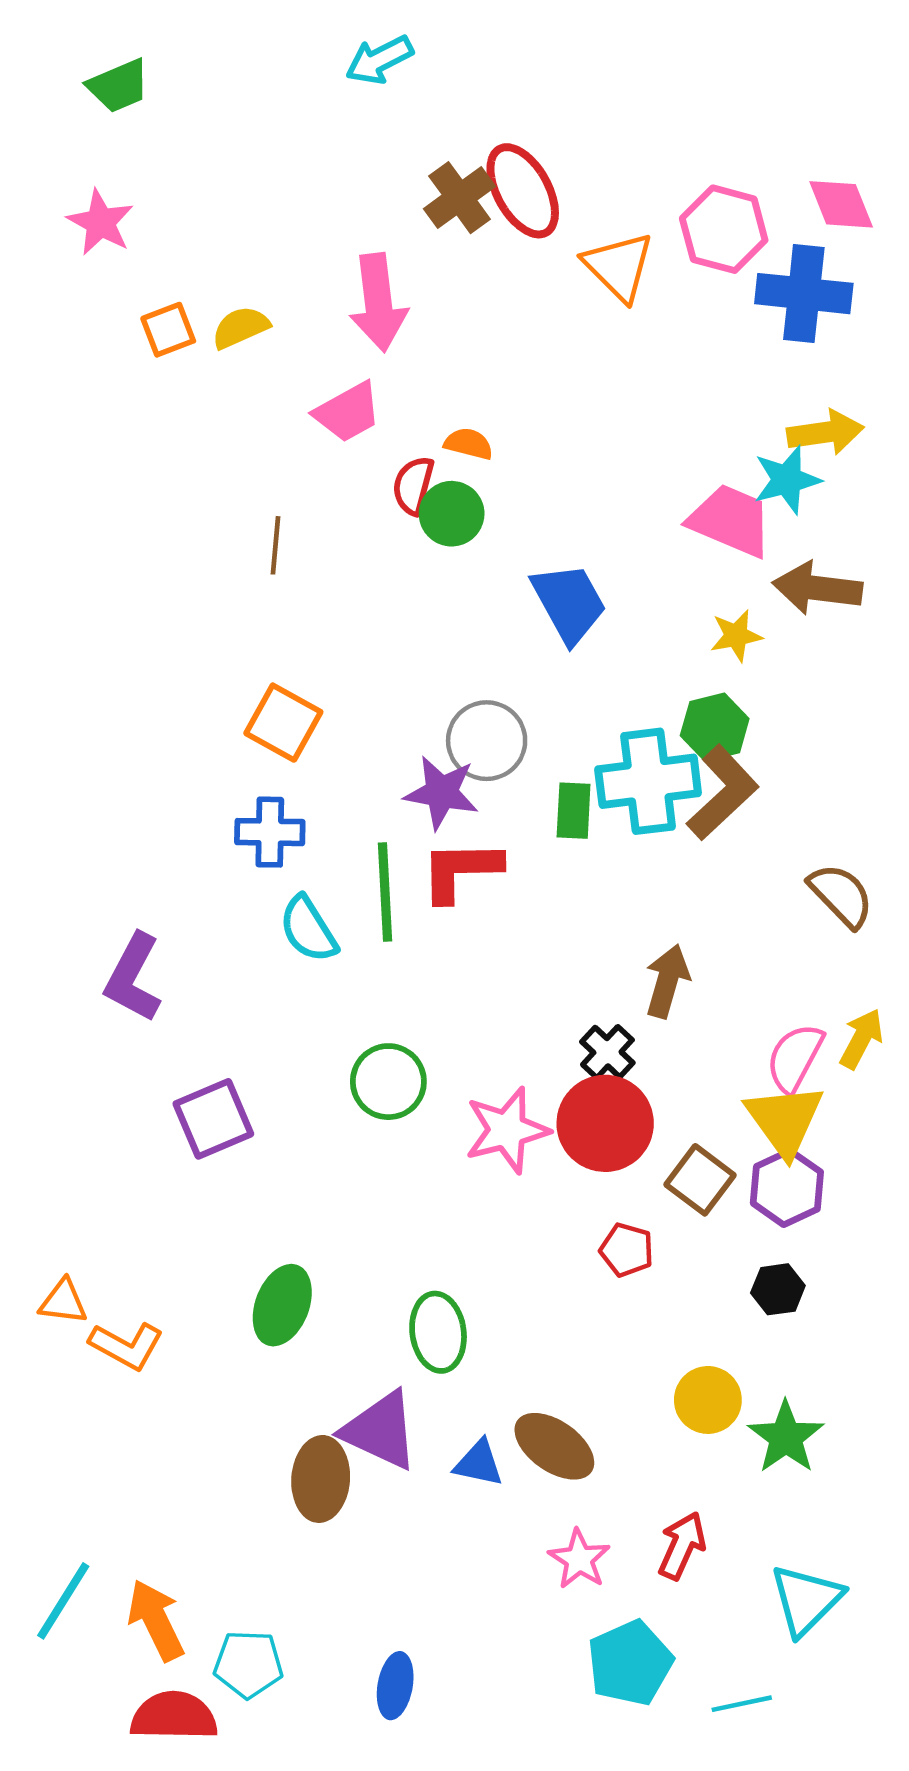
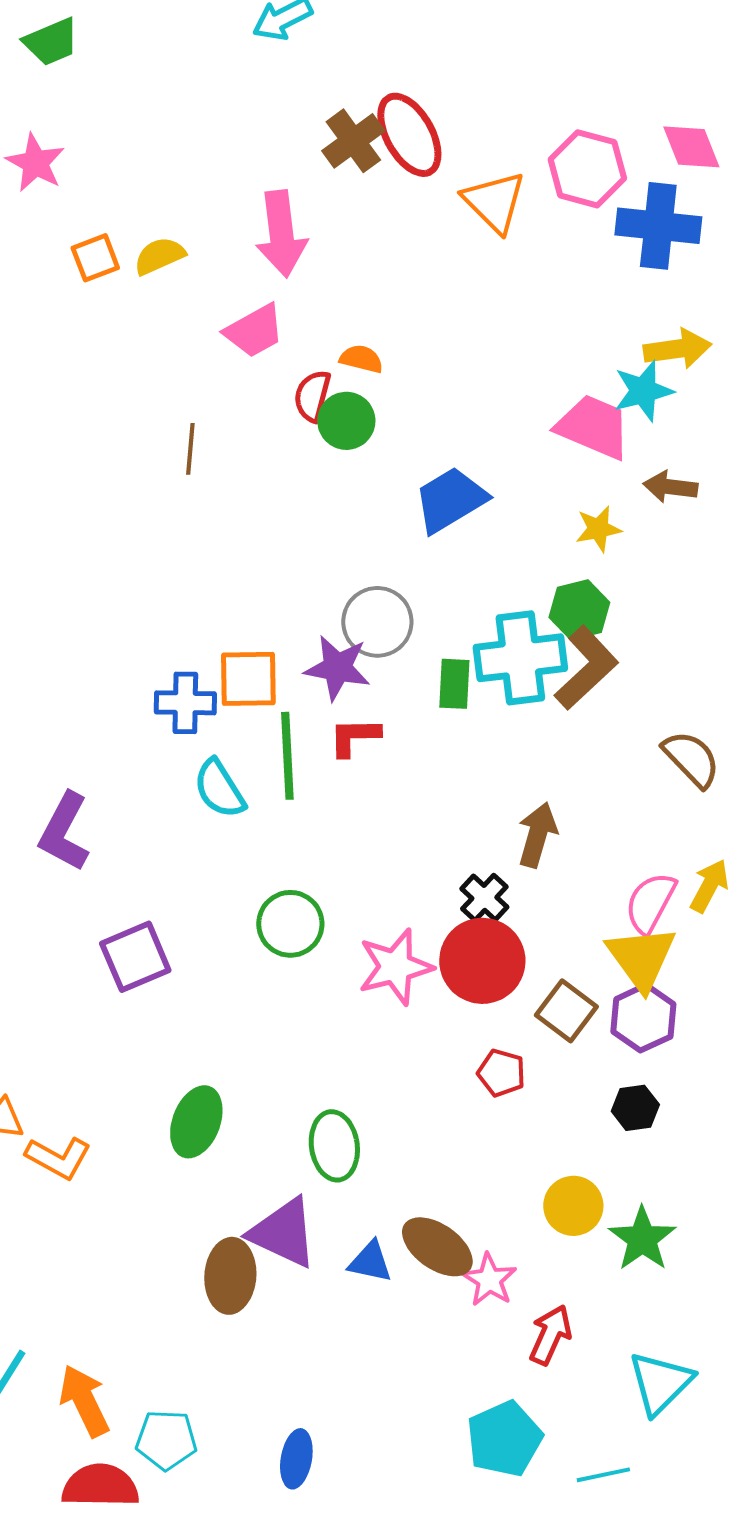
brown arrow: (817, 588) -> (670, 487), size x0.7
blue trapezoid: (569, 603) -> (450, 500), turned -92
orange square: (283, 723) -> (248, 679), moved, turned -30
red L-shape: (461, 870) -> (354, 737), size x0.7
pink star: (579, 1559) -> (489, 1280), moved

